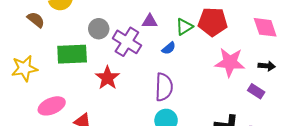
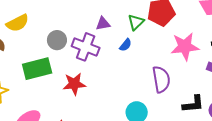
red star: (107, 78) -> (74, 84), turned -30
purple semicircle: (164, 87) -> (161, 79), moved

